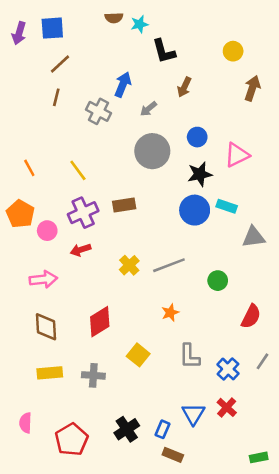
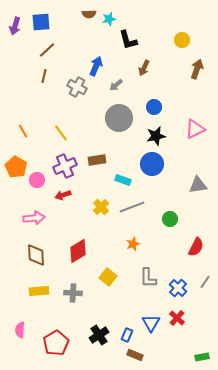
pink triangle: (237, 155) -> (195, 129), moved
cyan rectangle: (227, 206) -> (123, 180), moved

